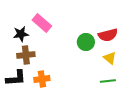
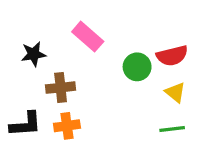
pink rectangle: (42, 23) -> (88, 37), moved
brown cross: (26, 55) -> (61, 88), moved

